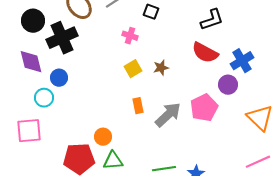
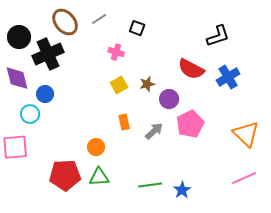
black L-shape: (212, 20) -> (218, 36), moved
purple circle: (228, 85) -> (169, 99), moved
gray arrow: (168, 115) -> (154, 131), size x0.7
orange circle: (103, 137) -> (96, 147), moved

